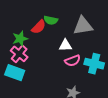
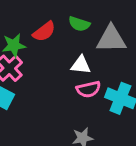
green semicircle: (51, 20) -> (79, 24), moved

